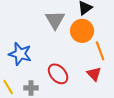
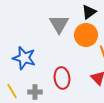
red ellipse: (58, 74) -> (62, 78), turned 35

